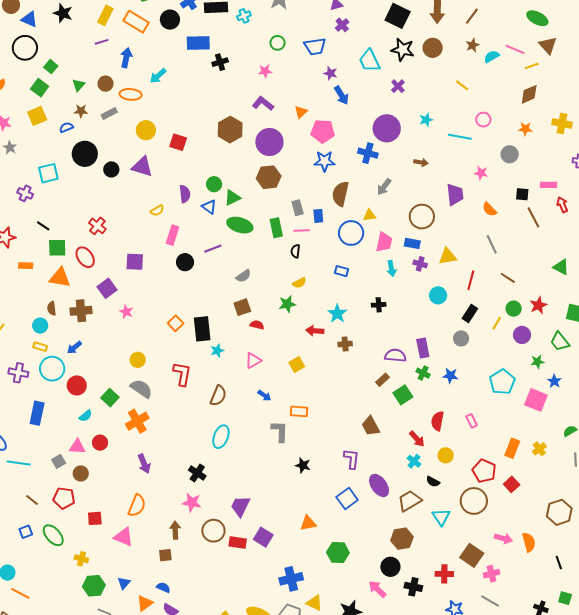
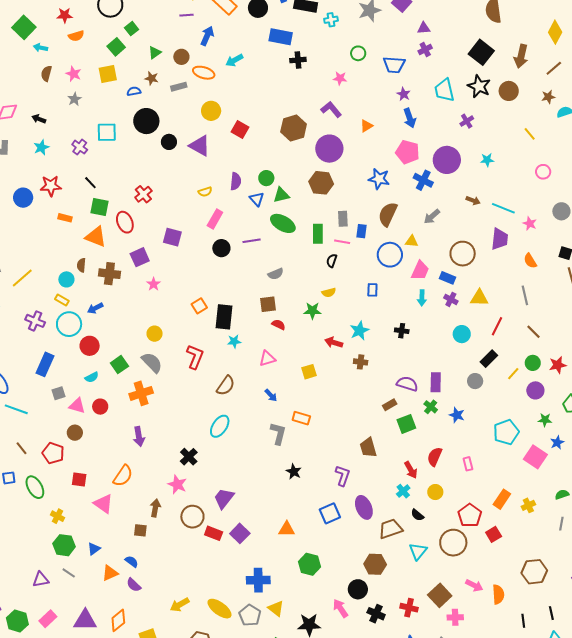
pink pentagon: (323, 131) -> (408, 152), moved
cyan line: (460, 137) -> (503, 208), moved
blue rectangle: (341, 271) -> (372, 290), turned 64
gray square: (59, 461) -> (59, 393), moved

